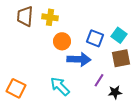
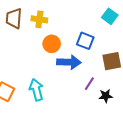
cyan square: (119, 35) -> (110, 16), moved
cyan arrow: (60, 86) -> (36, 90), moved, turned 30

